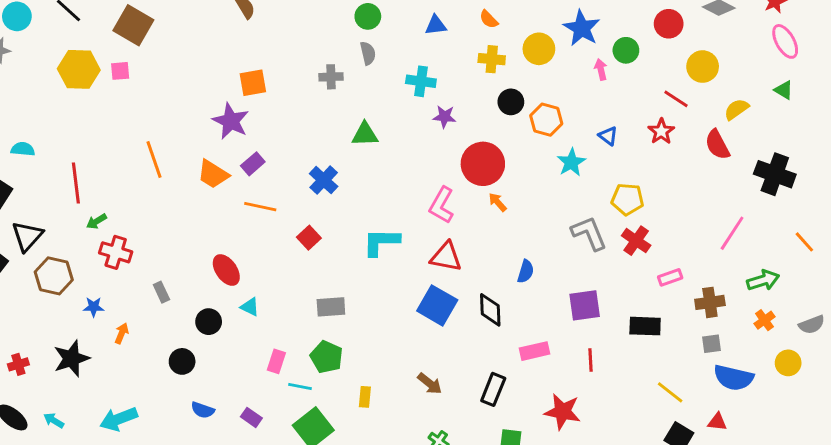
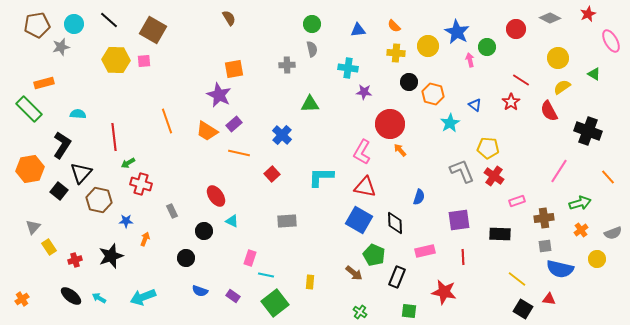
pink ellipse: (785, 41) -> (611, 41), moved
yellow circle: (703, 67) -> (558, 58), moved
green pentagon: (327, 357) -> (374, 255), moved

